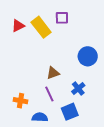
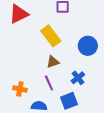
red triangle: (18, 26) -> (19, 14), size x1.5
yellow rectangle: (41, 27) -> (51, 36), moved

